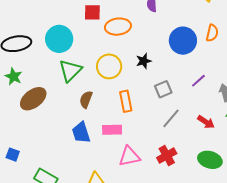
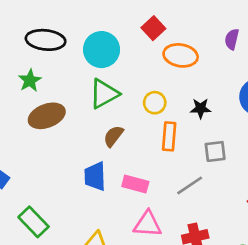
red square: (92, 12) -> (153, 28), turned 30
yellow circle: (109, 66) -> (155, 103), size x0.7
orange rectangle: (126, 101) -> (169, 136), moved
gray line: (171, 118) -> (190, 185), moved

